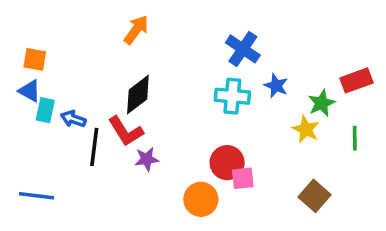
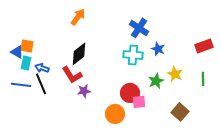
orange square: (35, 59) -> (27, 46), moved
green star: (322, 103) -> (156, 81), moved
black line: (94, 147) -> (41, 84), moved, turned -30
blue line: (37, 196) -> (21, 85), moved

